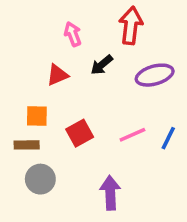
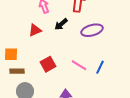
orange square: (37, 116) -> (11, 54), moved
pink line: (132, 135) -> (79, 65), turned 56

